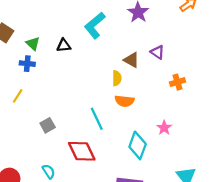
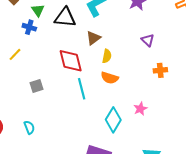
black triangle: (64, 45) -> (65, 17), size x1.6
brown triangle: (131, 60) -> (93, 38), moved, turned 42
red diamond: (82, 151) -> (71, 61), moved

